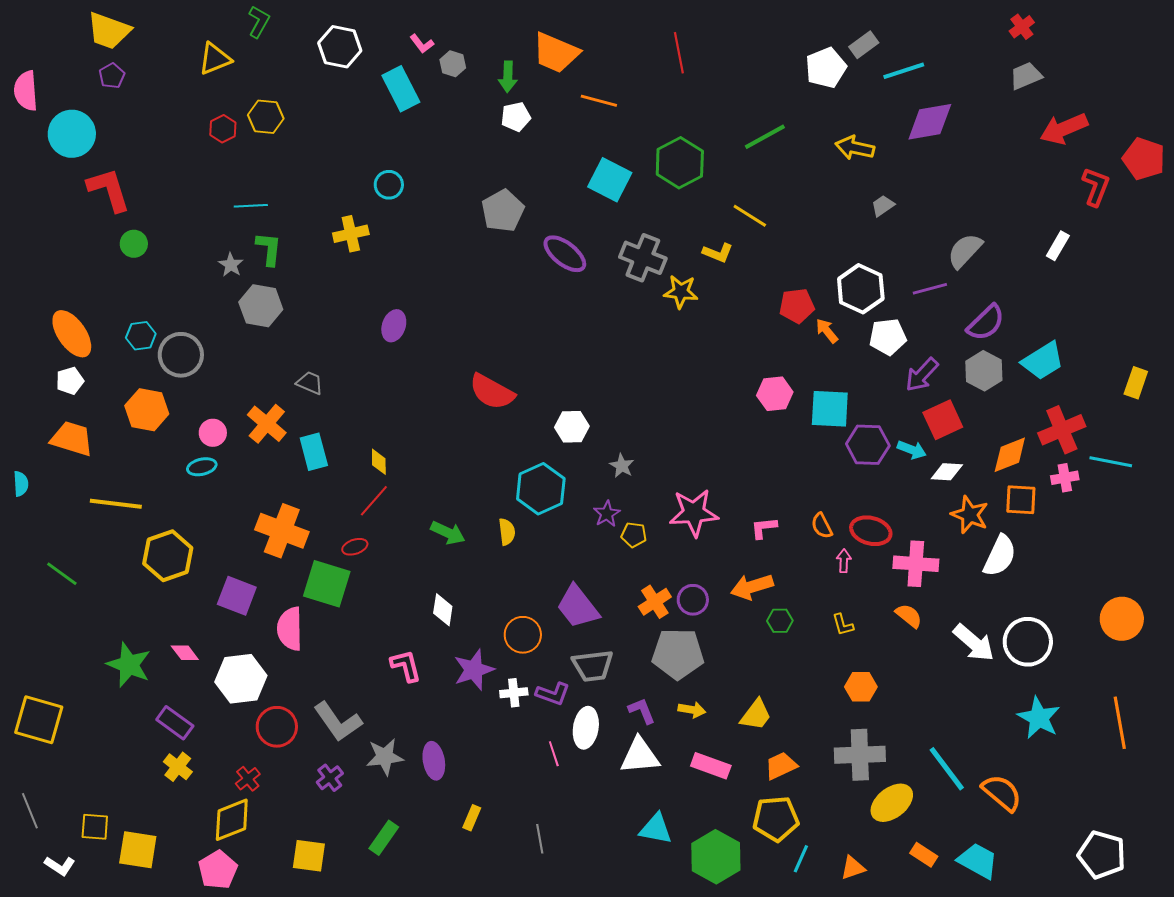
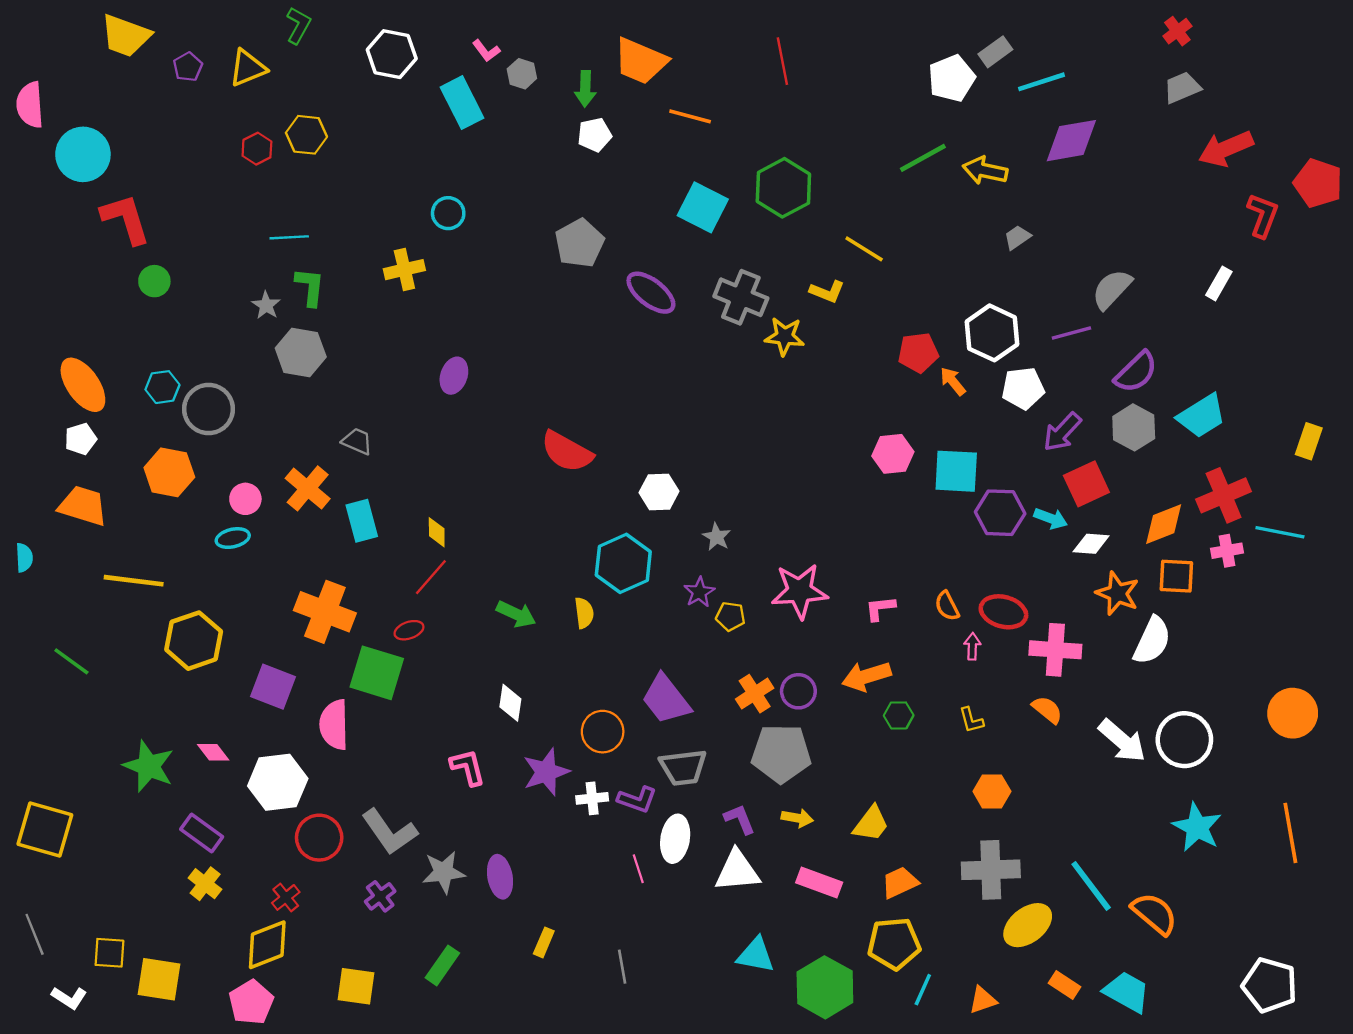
purple pentagon: (112, 76) -> (188, 67), moved
green line: (765, 137) -> (923, 158), moved

